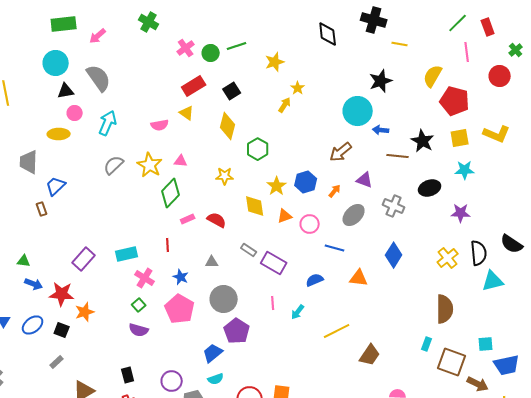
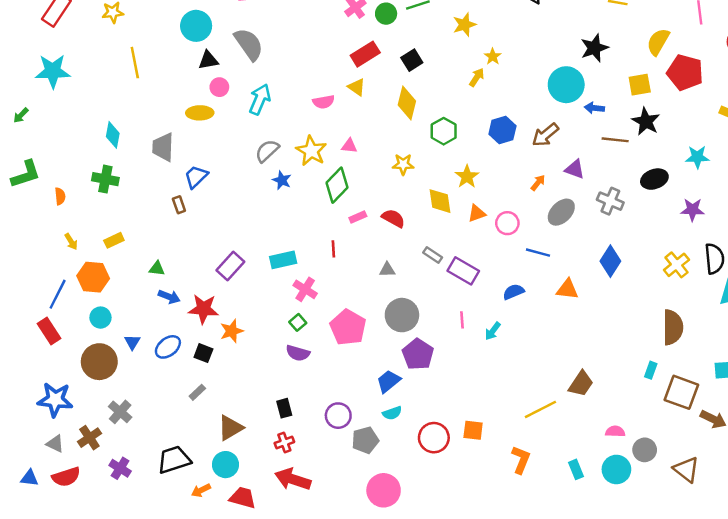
yellow square: (460, 138) -> (640, 85), moved
blue hexagon: (306, 182) -> (502, 130), moved
blue star: (181, 277) -> (282, 180), moved
yellow line: (337, 331) -> (540, 409), moved

